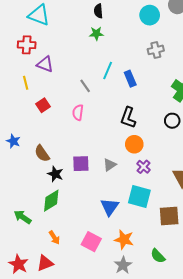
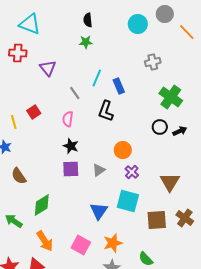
gray cross: (156, 50) -> (153, 62), moved
purple triangle: (45, 64) -> (48, 68), moved, turned 30
yellow line: (26, 83) -> (14, 122), moved
black L-shape: (128, 118) -> (106, 111), moved
brown semicircle: (42, 153) -> (19, 176), moved
black star: (55, 174) -> (71, 146), moved
orange arrow: (54, 238) -> (45, 241), size x1.5
orange star: (124, 240) -> (113, 243), turned -30

